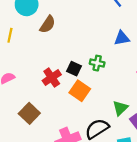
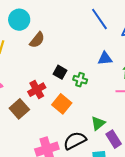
black square: (74, 69) -> (60, 72), moved
brown square: (29, 113) -> (19, 109), moved

